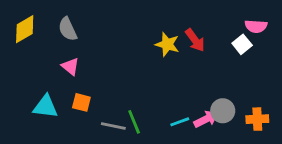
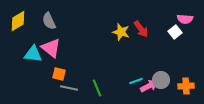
pink triangle: (70, 66) -> (51, 48), size x1.5
cyan triangle: (45, 107) -> (33, 54), moved
cyan line: (180, 122) -> (136, 81), moved
gray line: (113, 126) -> (69, 88), moved

